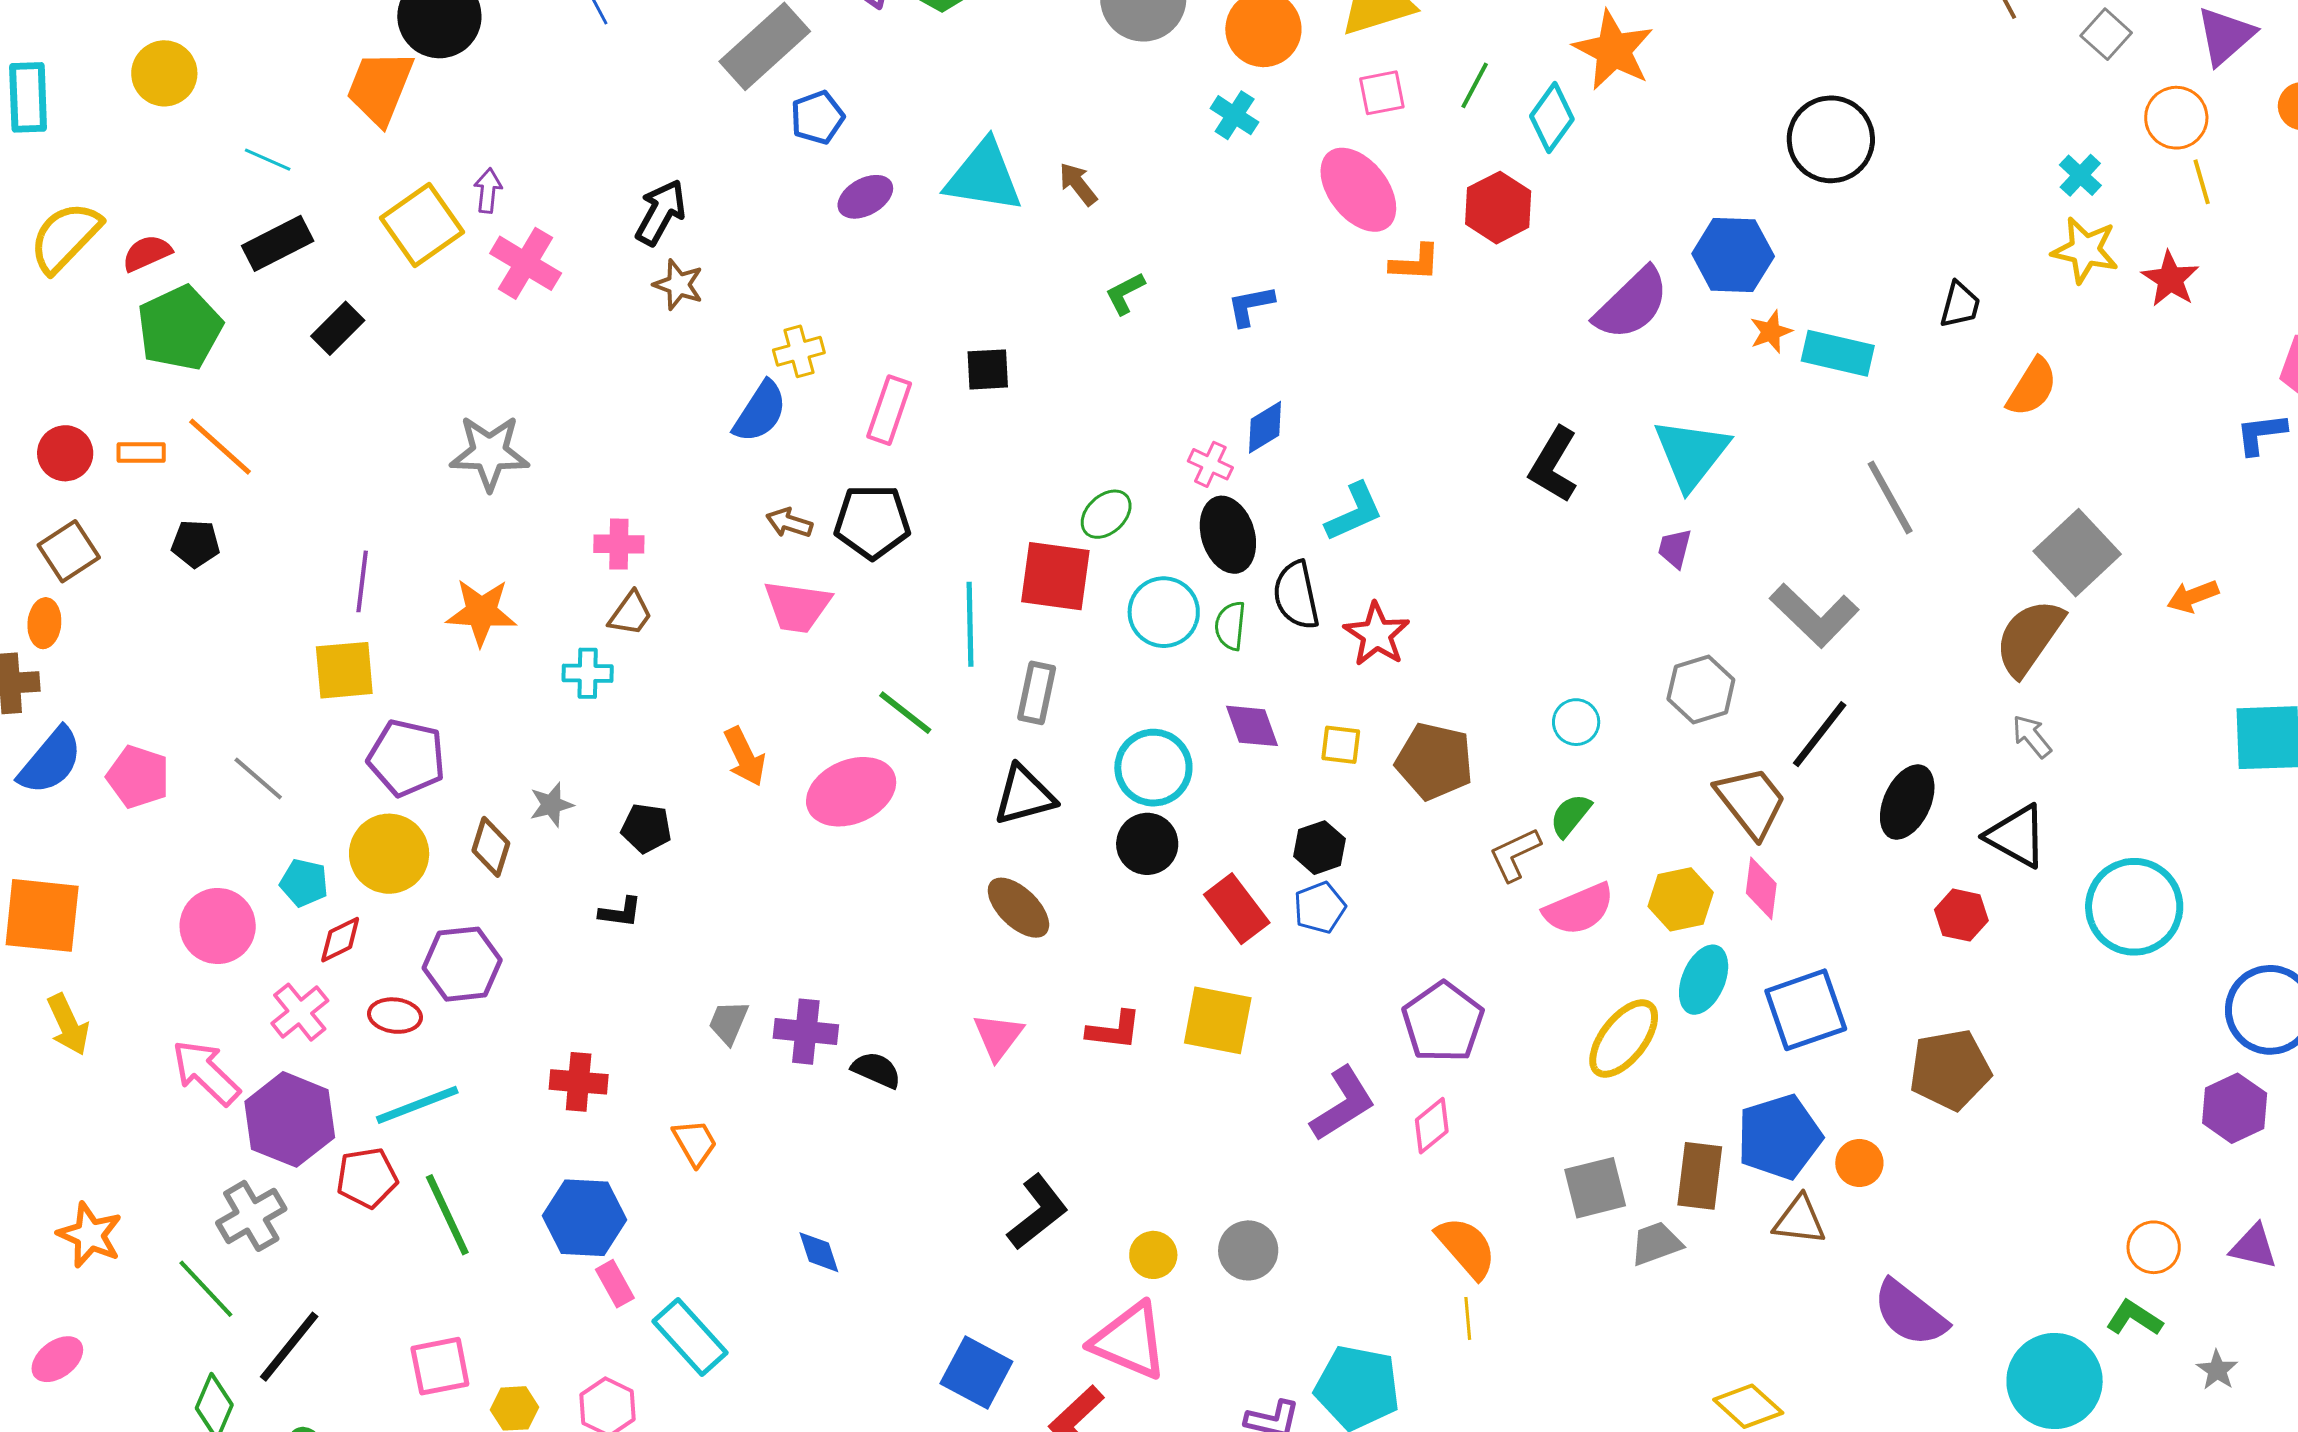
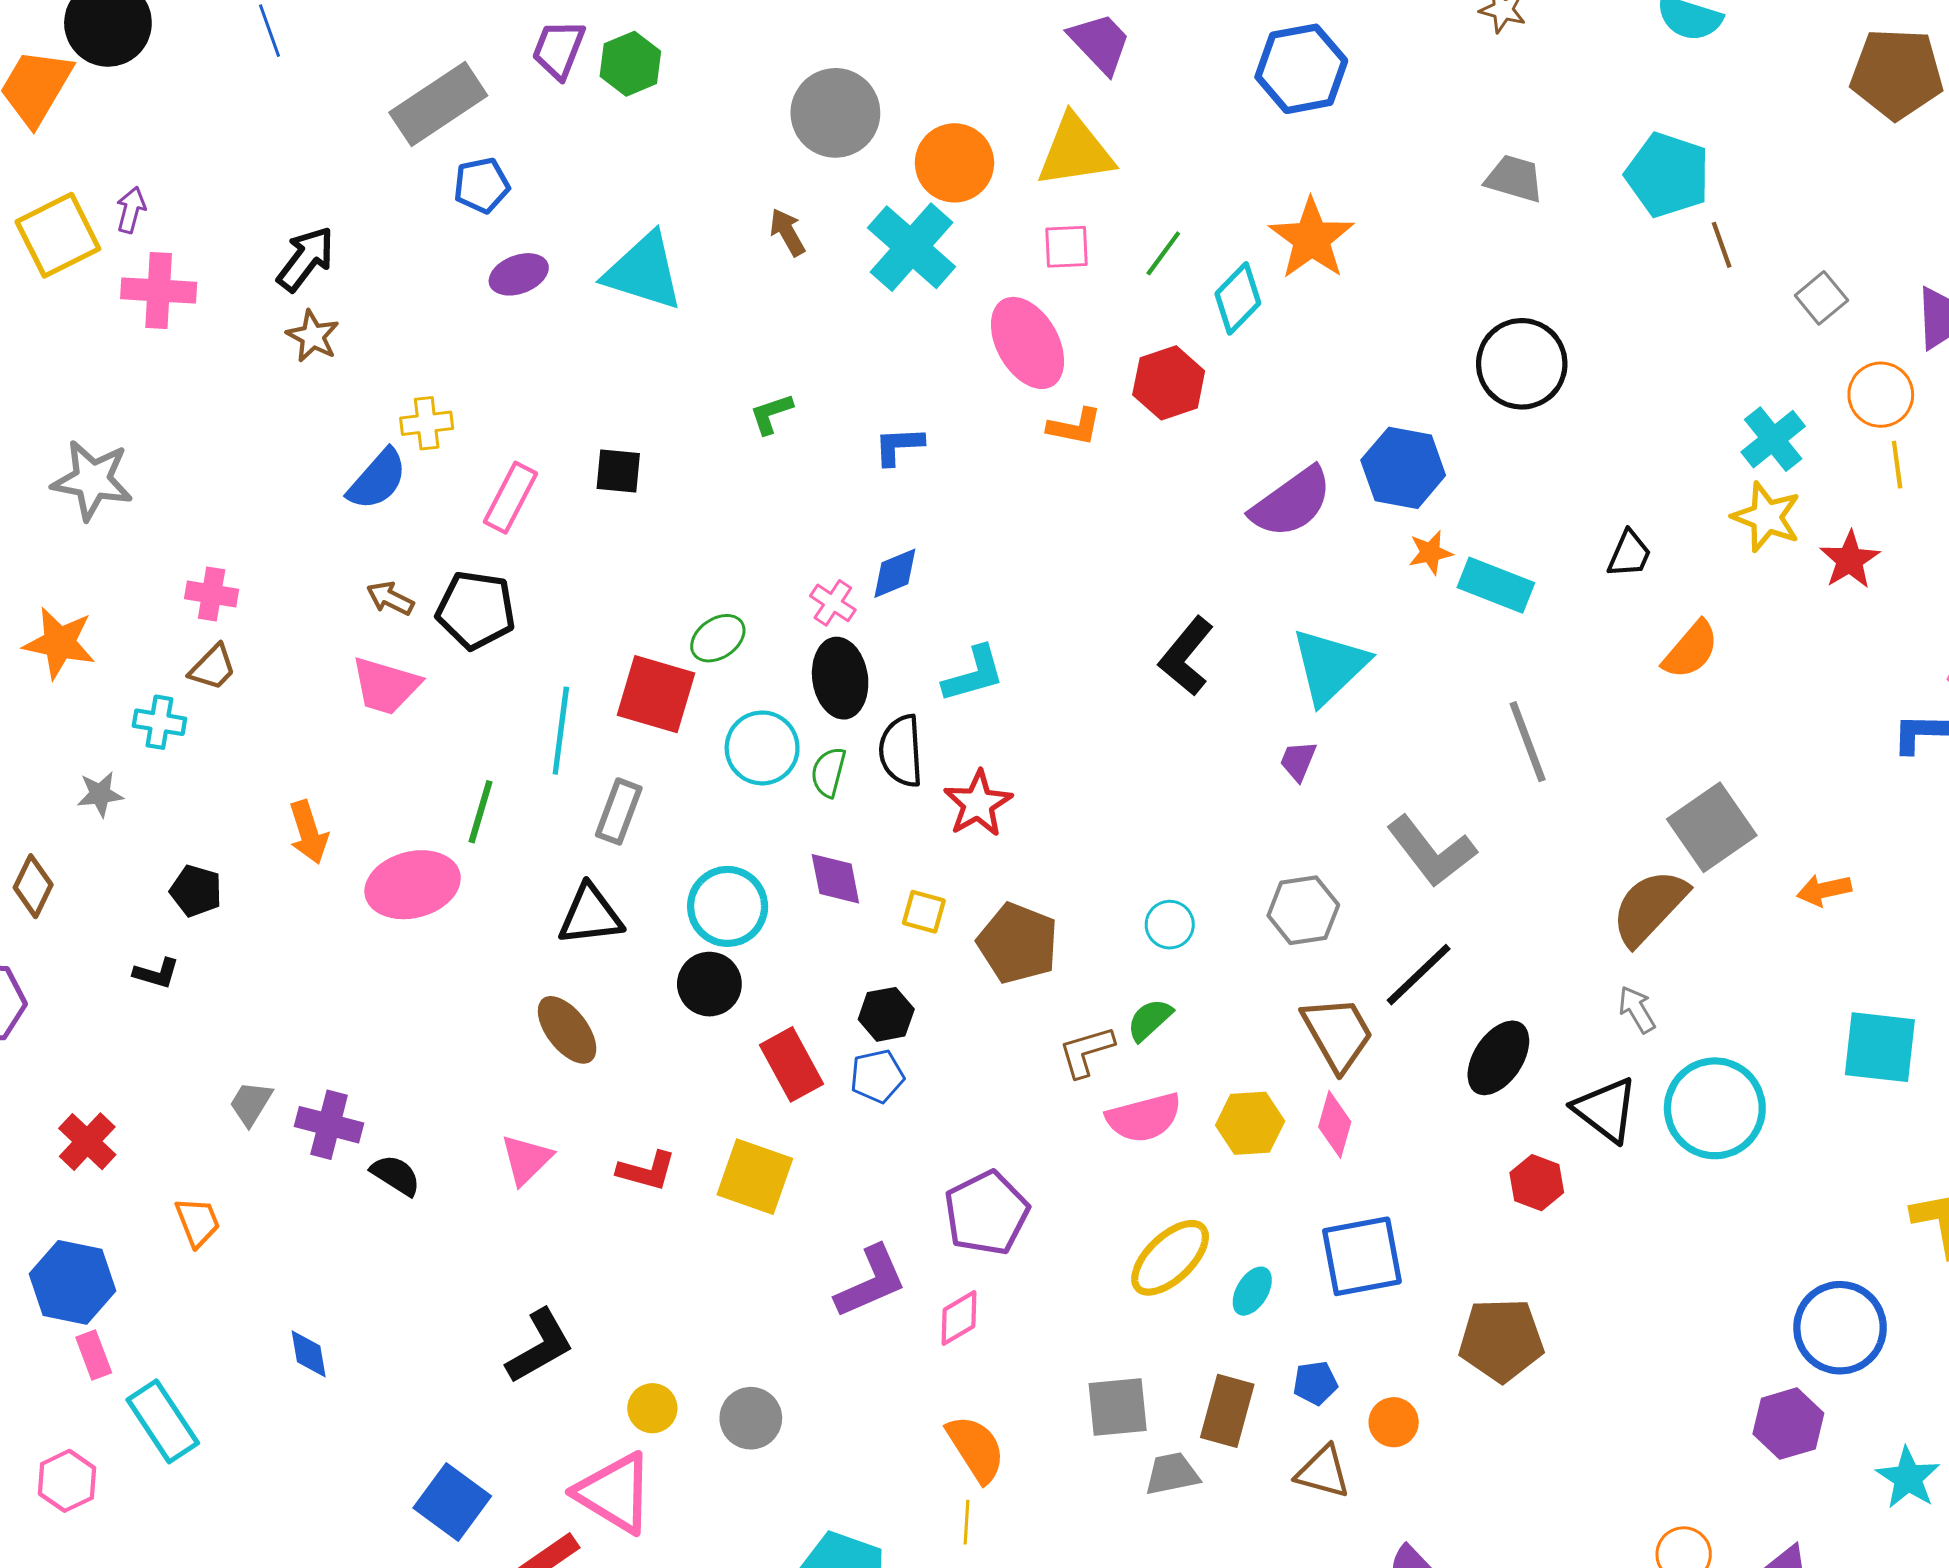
cyan cross: (1235, 115) -> (911, 247), size x1.8
cyan cross: (2080, 175) -> (1773, 439), size x1.4
brown arrow: (1078, 184) -> (787, 232), moved
pink cross: (526, 263) -> (159, 291), turned -36
green line: (905, 713) -> (480, 812), turned 60
gray star: (551, 805) -> (100, 794), moved
cyan circle: (2134, 907) -> (1715, 1108), moved
cyan ellipse: (1704, 980) -> (1252, 1291), moved, size x0.7
red cross: (579, 1082) -> (87, 1142), turned 30
blue pentagon: (1779, 1137) -> (1315, 1383), size x0.5

